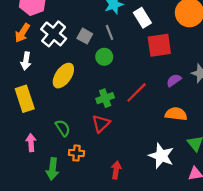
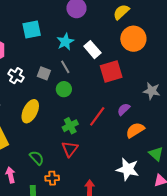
white cross: (54, 34) -> (16, 76), size x0.7
purple semicircle: (174, 80) -> (124, 109), moved
orange semicircle: (176, 114) -> (135, 130), turned -30

